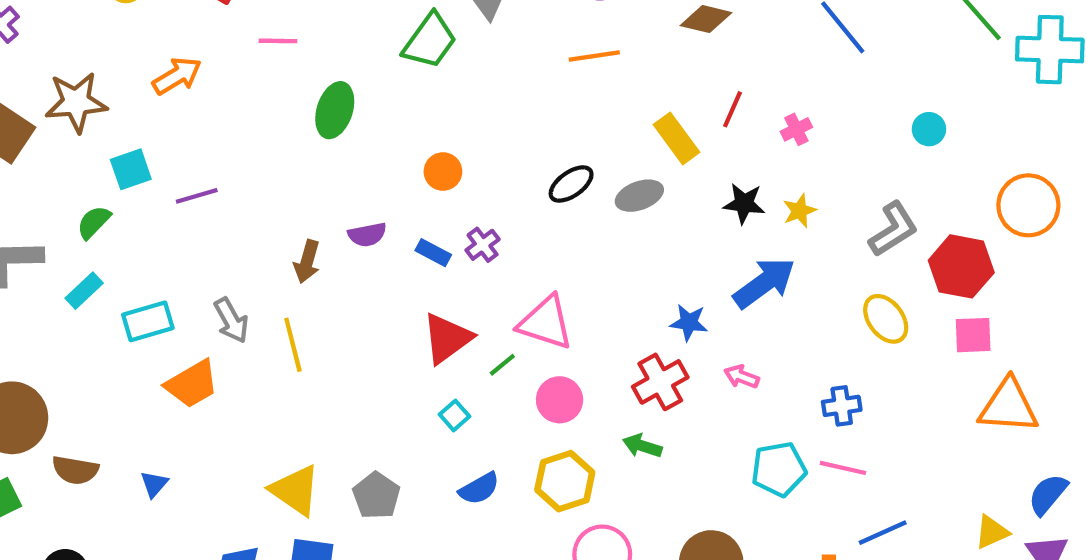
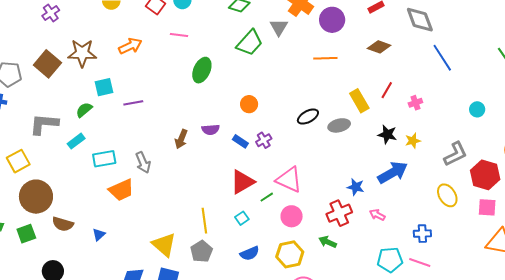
yellow line: (293, 345) -> (204, 221), moved

